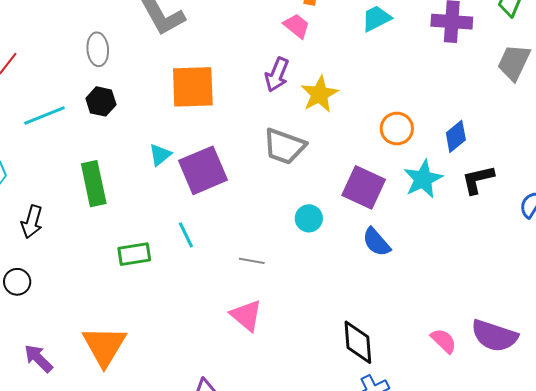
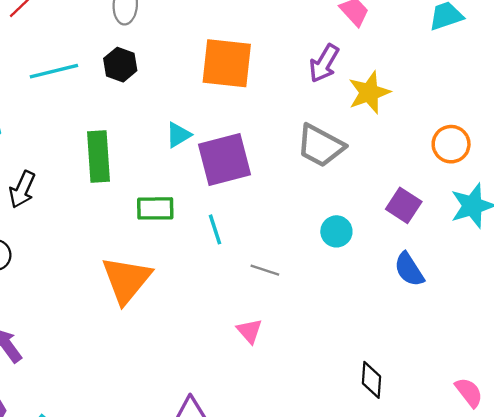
purple square: (364, 187) -> (404, 205), size x0.7
cyan line: (186, 235) -> (215, 229), moved
green rectangle: (134, 254) -> (155, 208), moved
pink triangle: (246, 315) -> (249, 331), size x0.7
black diamond: (358, 342) -> (371, 380), size x0.7
orange triangle: (104, 346) -> (126, 280), moved

